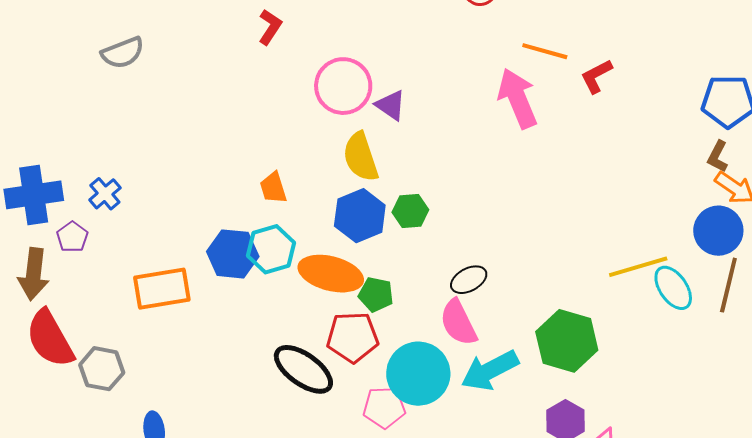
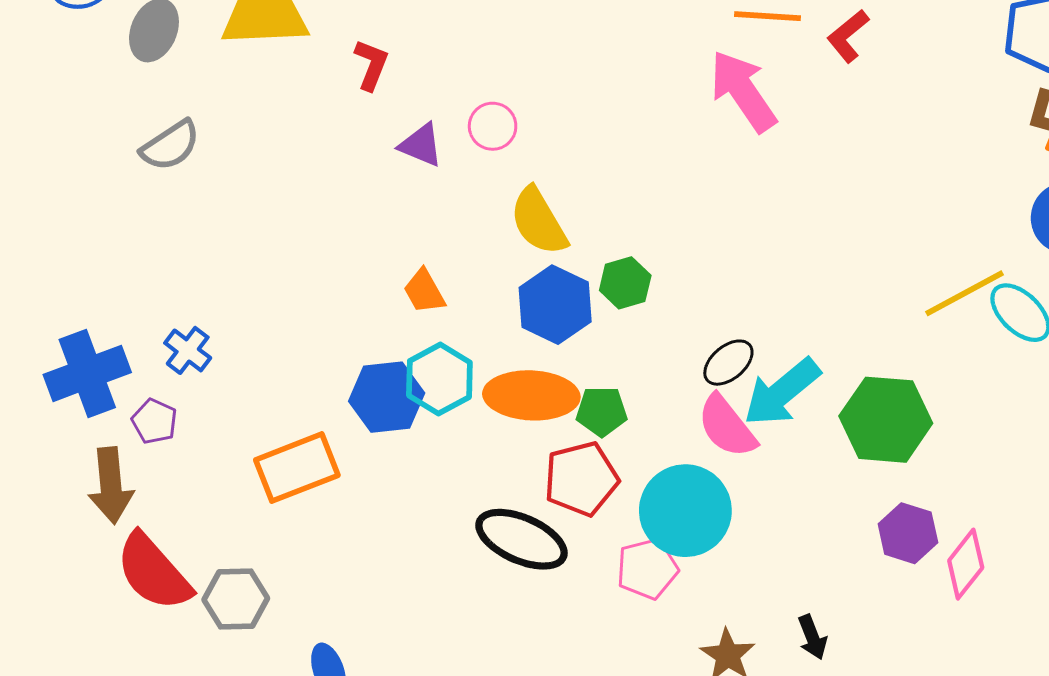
pink circle: (343, 86) -> (493, 126), size x0.6
purple triangle: (391, 105) -> (421, 145), moved
cyan arrow: (490, 370) -> (782, 392), moved

